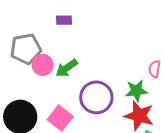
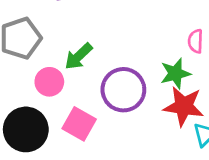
pink circle: (43, 65) -> (49, 82), moved

